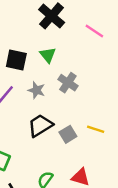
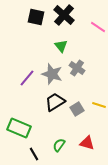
black square: (16, 60) -> (36, 17), moved
gray star: (36, 90) -> (52, 74), size x1.5

